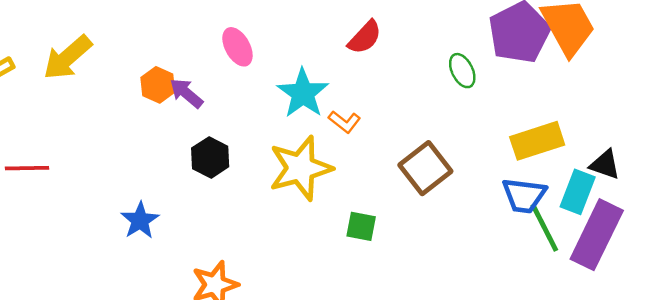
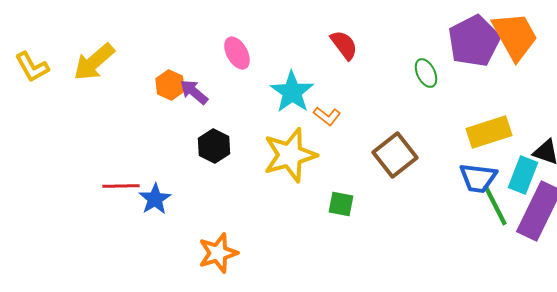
red semicircle: (365, 37) -> (344, 45), turned -80
red line: (27, 168) -> (121, 186), moved

